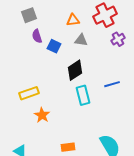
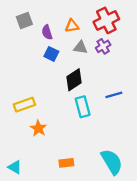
purple semicircle: (37, 36) -> (47, 32), moved
purple cross: (118, 39) -> (103, 46), moved

